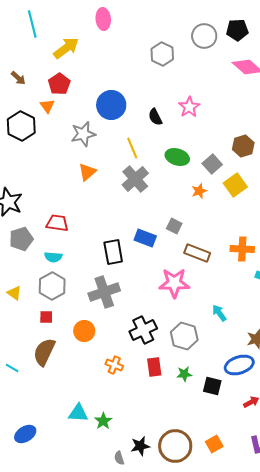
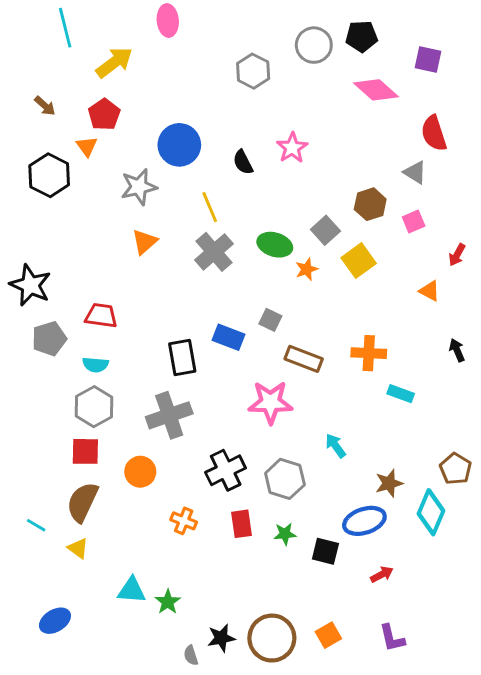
green ellipse: (177, 157) -> (275, 245), moved
yellow triangle: (14, 293) -> (78, 548), moved
red square: (46, 317) -> (85, 451), size x1.5

